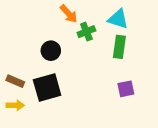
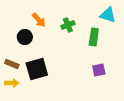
orange arrow: (69, 14) -> (39, 20), moved
cyan triangle: (118, 19) -> (108, 15), moved
black circle: (51, 51) -> (25, 37), moved

